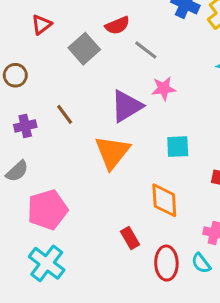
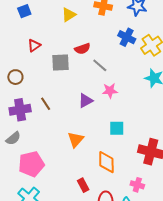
gray square: (84, 49) -> (60, 62), turned 36
purple triangle: (127, 106) -> (86, 101), size x0.7
purple cross: (25, 126) -> (20, 110), size x1.5
orange triangle: (112, 152) -> (76, 140), moved, size x0.7

